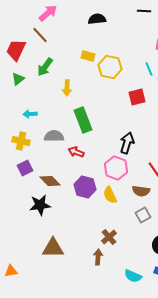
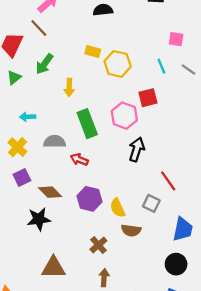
yellow cross: (21, 141) -> (17, 147), turned 30
pink hexagon: (116, 168) -> (124, 116), moved
brown semicircle: (141, 191) -> (131, 230), moved
gray square: (143, 215) -> (151, 203), moved, turned -35
brown cross: (109, 237) -> (98, 245), moved

